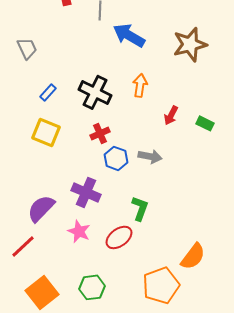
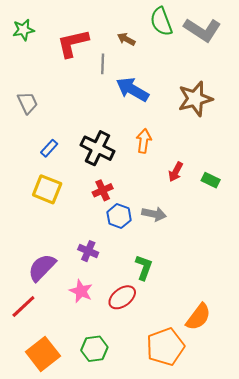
purple cross: (86, 192) -> (88, 251), size x0.7

